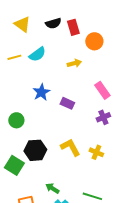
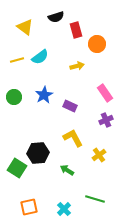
black semicircle: (53, 23) -> (56, 17), moved
green circle: (16, 120) -> (14, 97), moved
yellow L-shape: (70, 147) -> (73, 138), moved
yellow cross: (96, 152) -> (99, 155), turned 32
green arrow: (52, 188) -> (67, 170), moved

